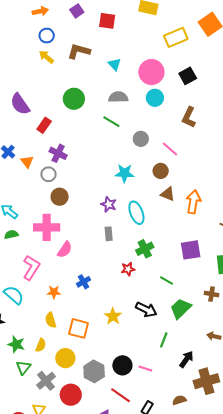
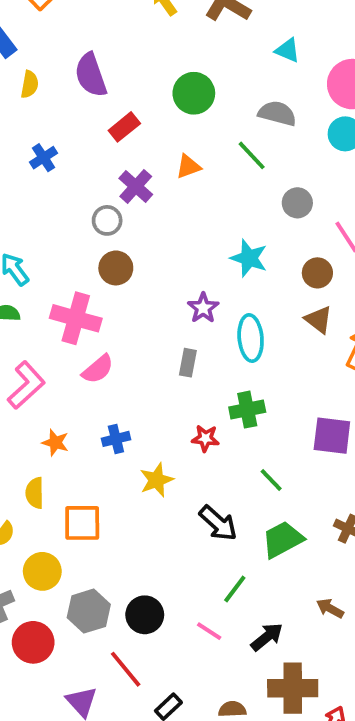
cyan triangle: (115, 64) -> (288, 50), turned -40
orange triangle: (27, 162) -> (188, 167), moved, turned 32
yellow star: (113, 316) -> (156, 480), moved
orange square: (78, 328) -> (82, 523), turned -30
pink line: (145, 368) -> (209, 631), moved

